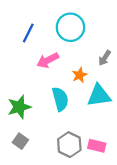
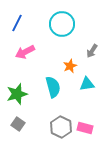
blue line: (28, 33) -> (17, 23), moved
pink arrow: (48, 60) -> (25, 52), moved
cyan triangle: (99, 96) -> (87, 84), size x0.7

